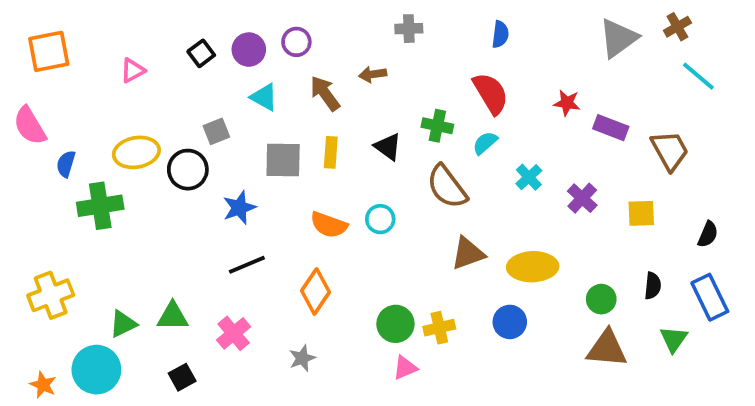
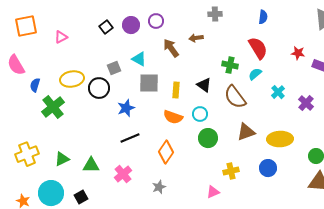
pink triangle: (133, 70) -> (61, 37), moved
cyan triangle: (264, 97) -> (139, 59), moved
black triangle: (388, 147) -> (204, 85), moved
yellow rectangle: (331, 152) -> (176, 90), moved
green cross: (100, 206) -> (53, 107), turned -30
green triangle: (123, 324) -> (62, 159), moved
green circle: (395, 324) -> (208, 138), moved
black square: (182, 377) -> (81, 197), moved

